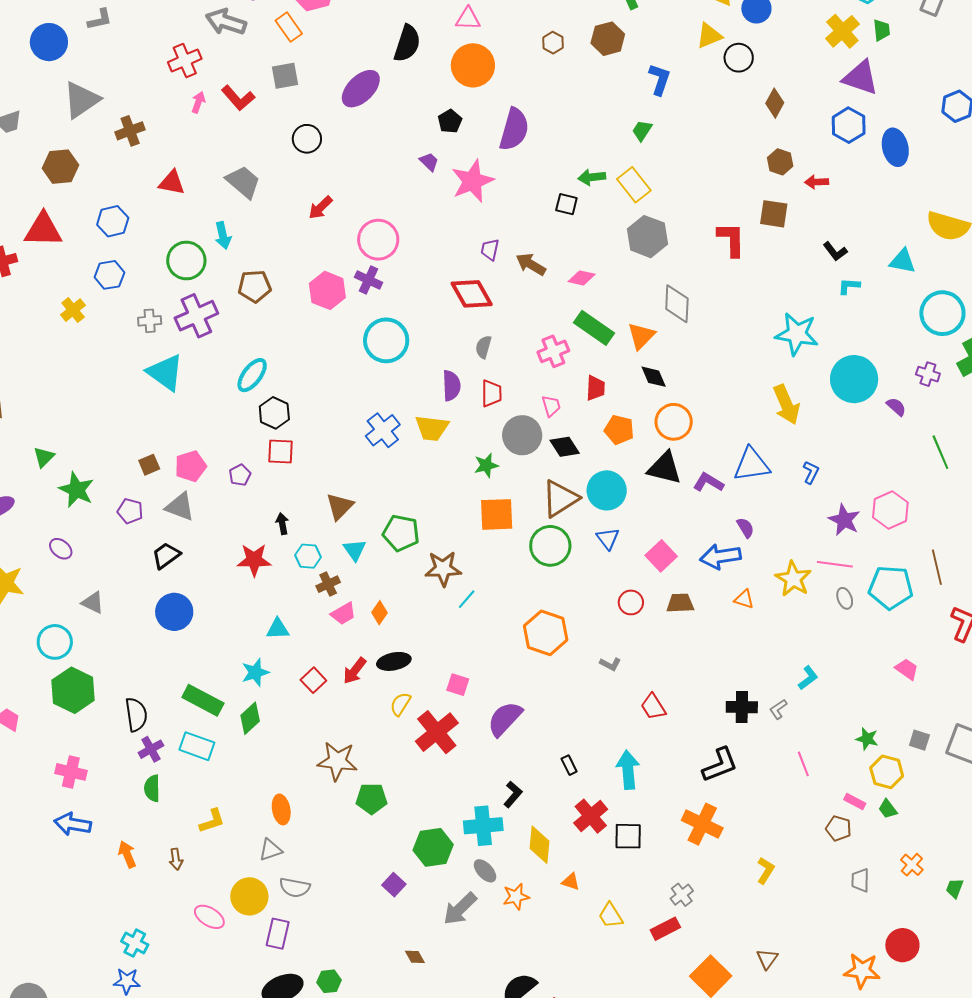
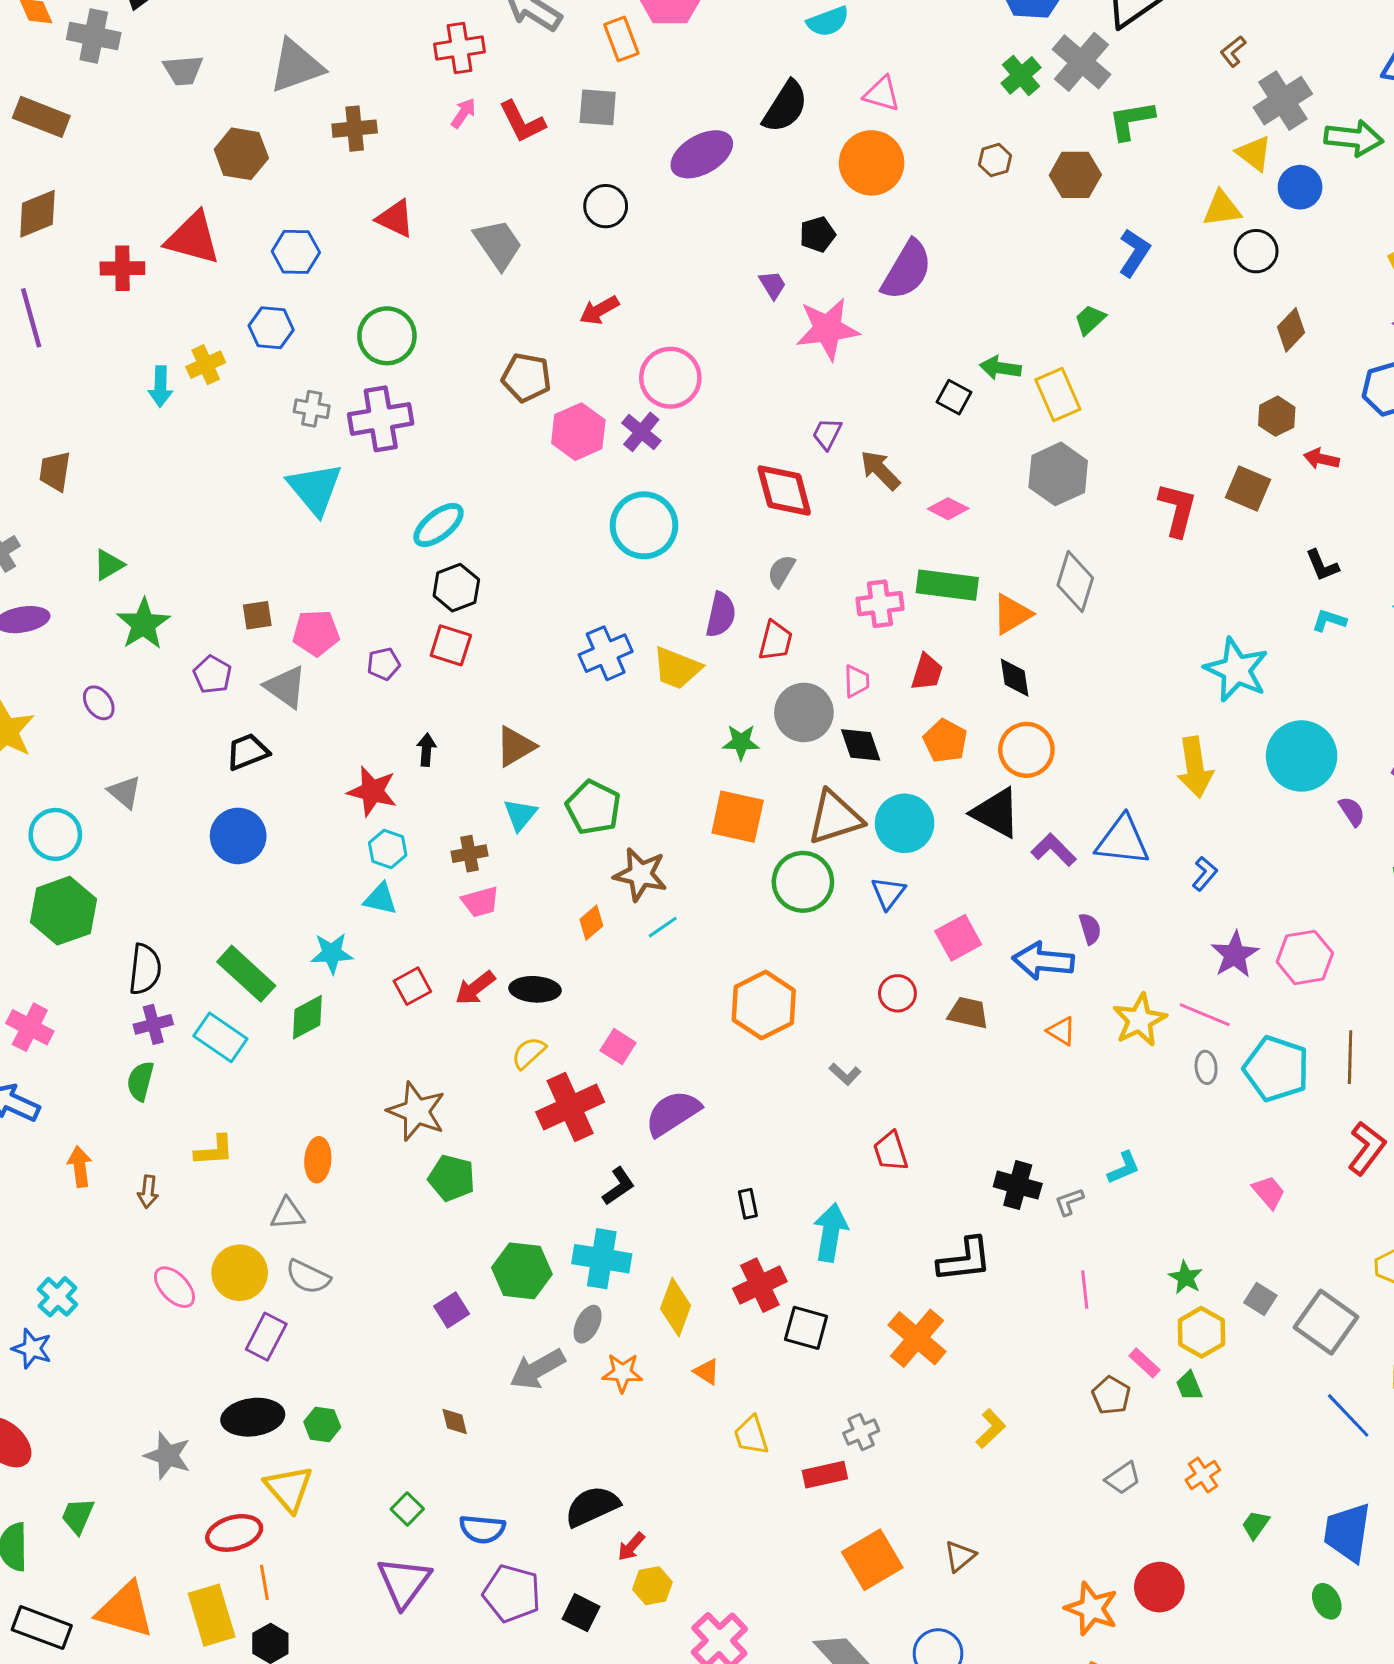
cyan arrow: (223, 235) -> (160, 386), moved
brown pentagon: (255, 286) -> (526, 377), moved
green rectangle: (594, 328) -> (947, 585), turned -42
cyan hexagon: (308, 556) -> (388, 849), moved
orange diamond: (380, 613) -> (591, 923), moved
black L-shape: (513, 794) -> (618, 1186), moved
gray ellipse: (485, 871) -> (588, 1324), turned 55
gray trapezoid: (860, 880) -> (1123, 1478), turned -140

